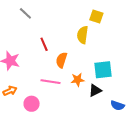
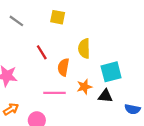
yellow square: (96, 16) -> (58, 17), moved
yellow semicircle: (83, 35) -> (84, 48), moved
black triangle: (95, 91) -> (105, 96), turned 40

